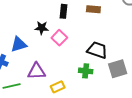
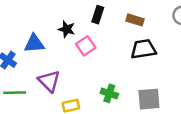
black trapezoid: (97, 50) -> (143, 49), moved, turned -40
purple triangle: (37, 71) -> (49, 81), turned 36

